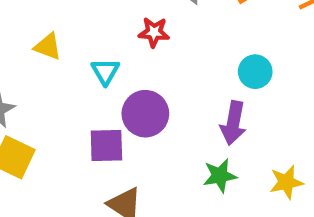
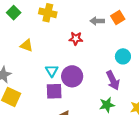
cyan triangle: (105, 71) -> (52, 71), moved
purple arrow: (233, 123) -> (113, 80), turned -36

